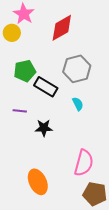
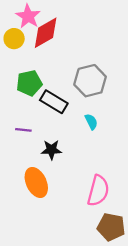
red diamond: (62, 28) -> (46, 33), moved
orange ellipse: (38, 182) -> (36, 182), moved

